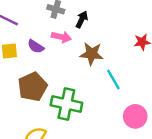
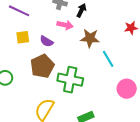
purple semicircle: (36, 46) -> (47, 41), moved

